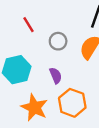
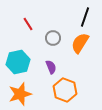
orange star: (34, 108) -> (20, 94), moved, turned 30

